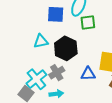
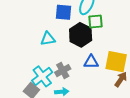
black hexagon: (66, 48) -> (81, 35), moved
blue triangle: (88, 74) -> (91, 62), moved

